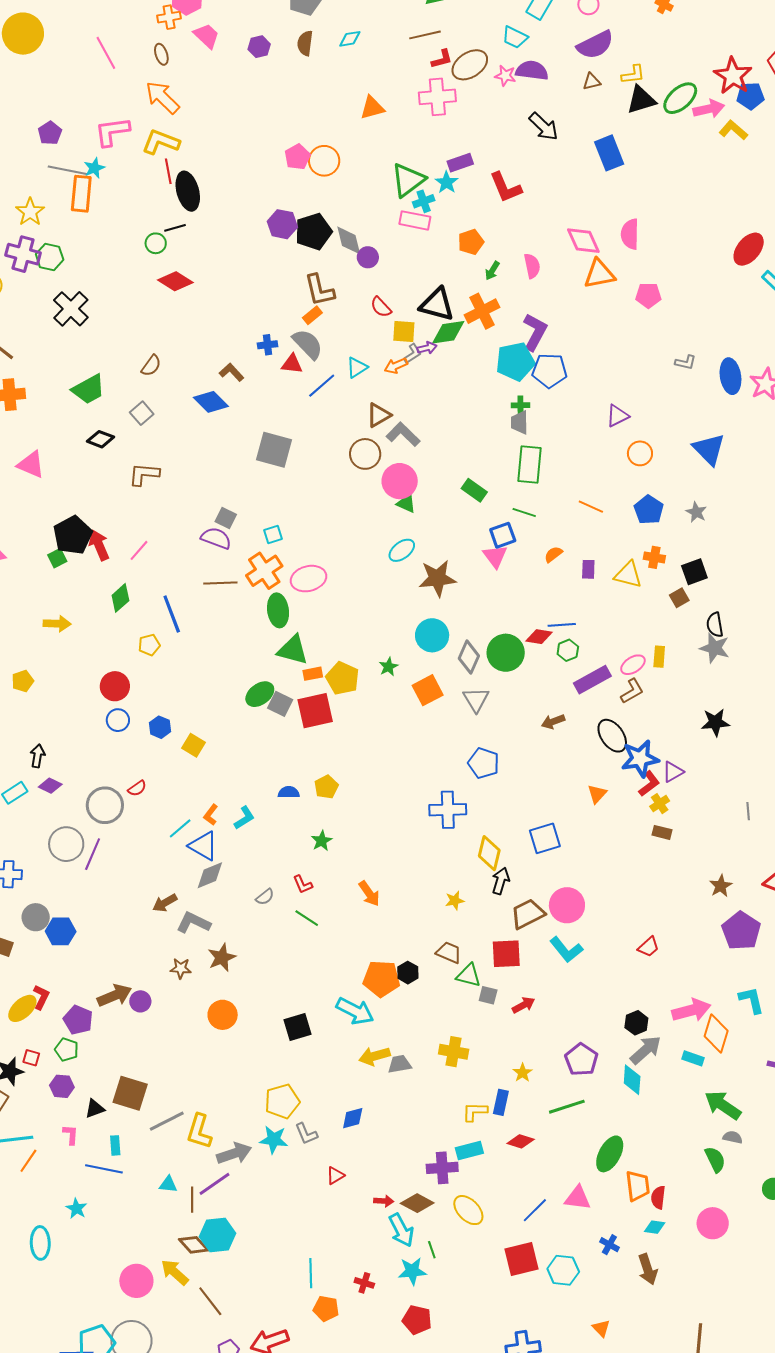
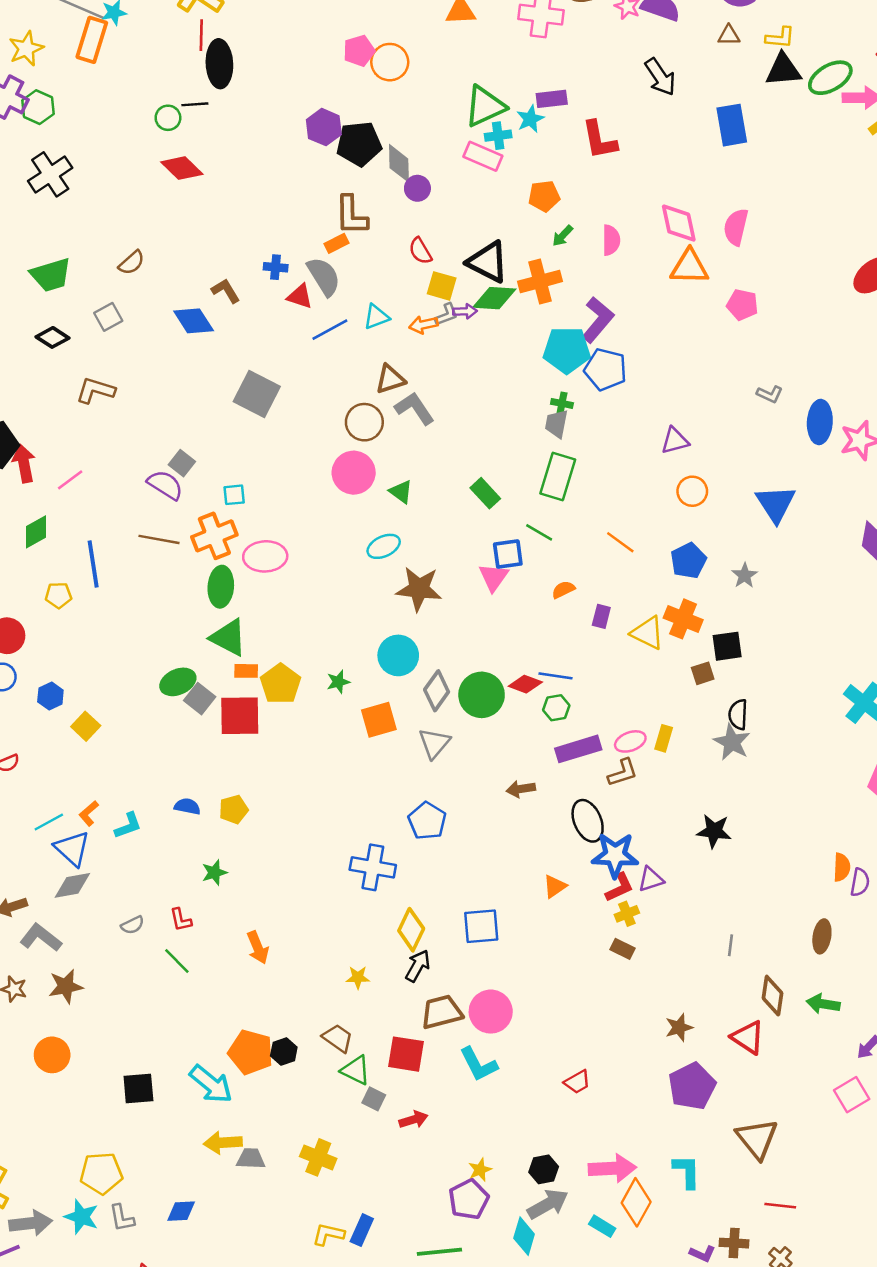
pink circle: (400, 481) -> (354, 473), moved
orange cross: (654, 557) -> (683, 619), size x1.4
yellow star: (522, 1073) -> (480, 1170), moved

